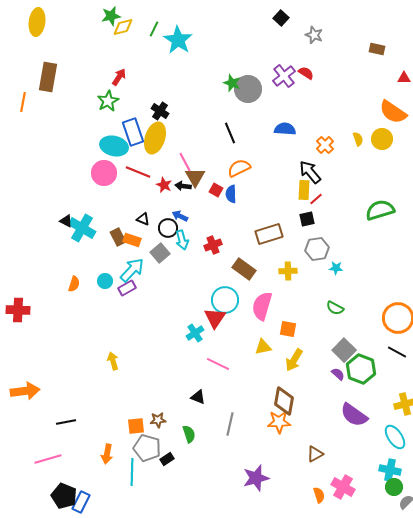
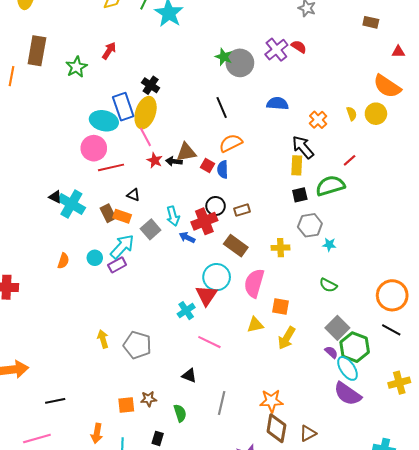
green star: (108, 101) -> (77, 67), moved
pink line: (185, 162) -> (146, 137), moved
red line: (138, 172) -> (111, 167), moved, turned -35
brown triangle: (195, 177) -> (186, 152), turned 50
red line: (316, 199) -> (350, 160), moved
green semicircle: (380, 210) -> (330, 186), moved
blue arrow: (180, 216) -> (187, 237), moved
black circle: (168, 228) -> (216, 206), moved
brown rectangle: (269, 234) -> (242, 210), moved, size x0.6
red cross: (213, 245) -> (204, 221), size x1.4
brown diamond: (284, 401) -> (276, 428), moved
cyan ellipse: (395, 437) -> (348, 368), moved
gray pentagon: (147, 448) -> (137, 345), moved
black rectangle: (167, 459) -> (158, 438), turned -40

